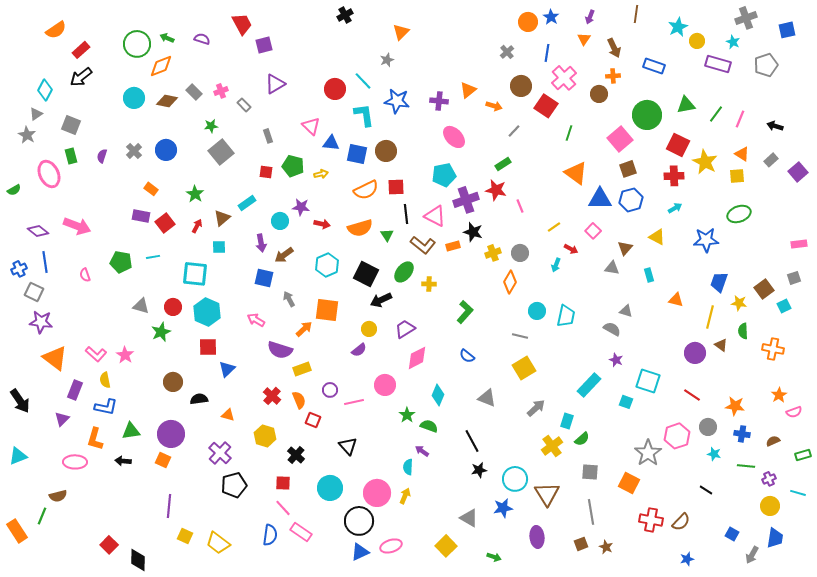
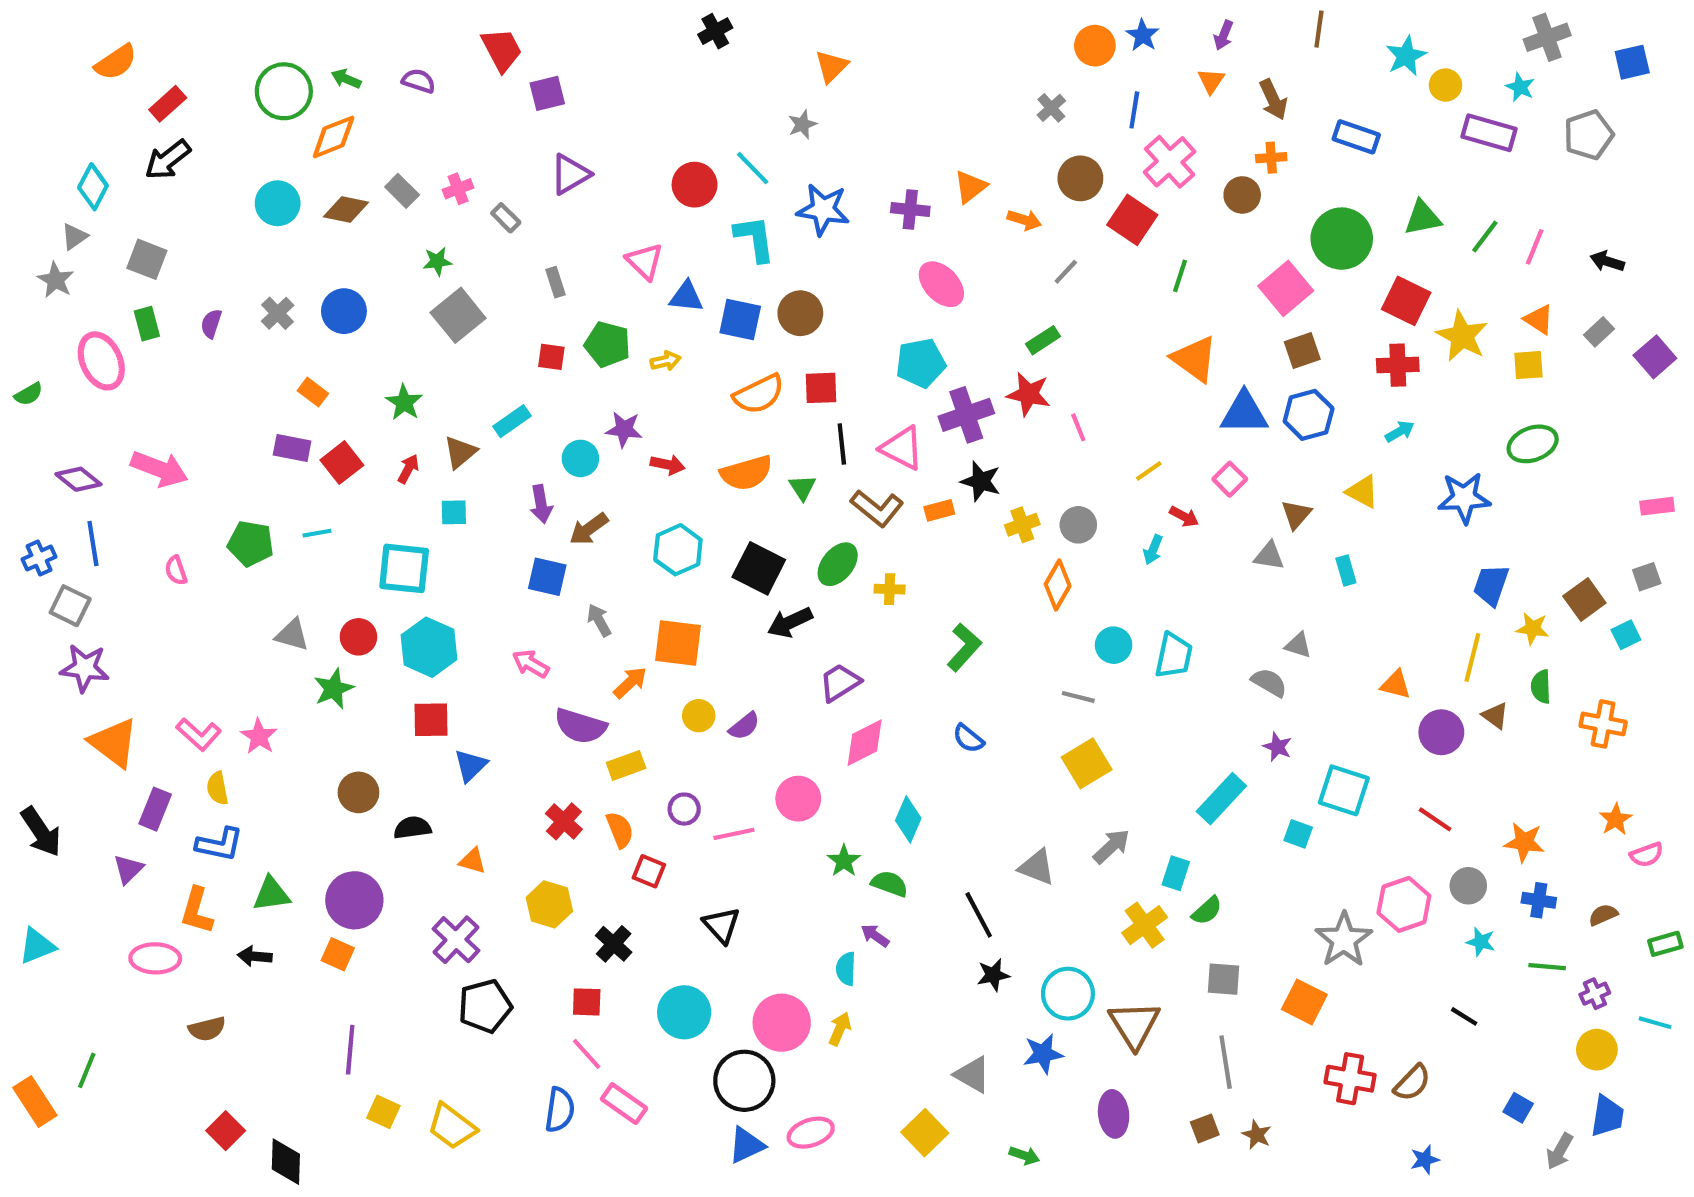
orange triangle: (676, 300) -> (1396, 685), moved
yellow circle: (369, 329) -> (699, 716), moved
gray triangle: (487, 398) -> (1037, 867), moved
brown semicircle: (58, 496) -> (207, 1029), moved

